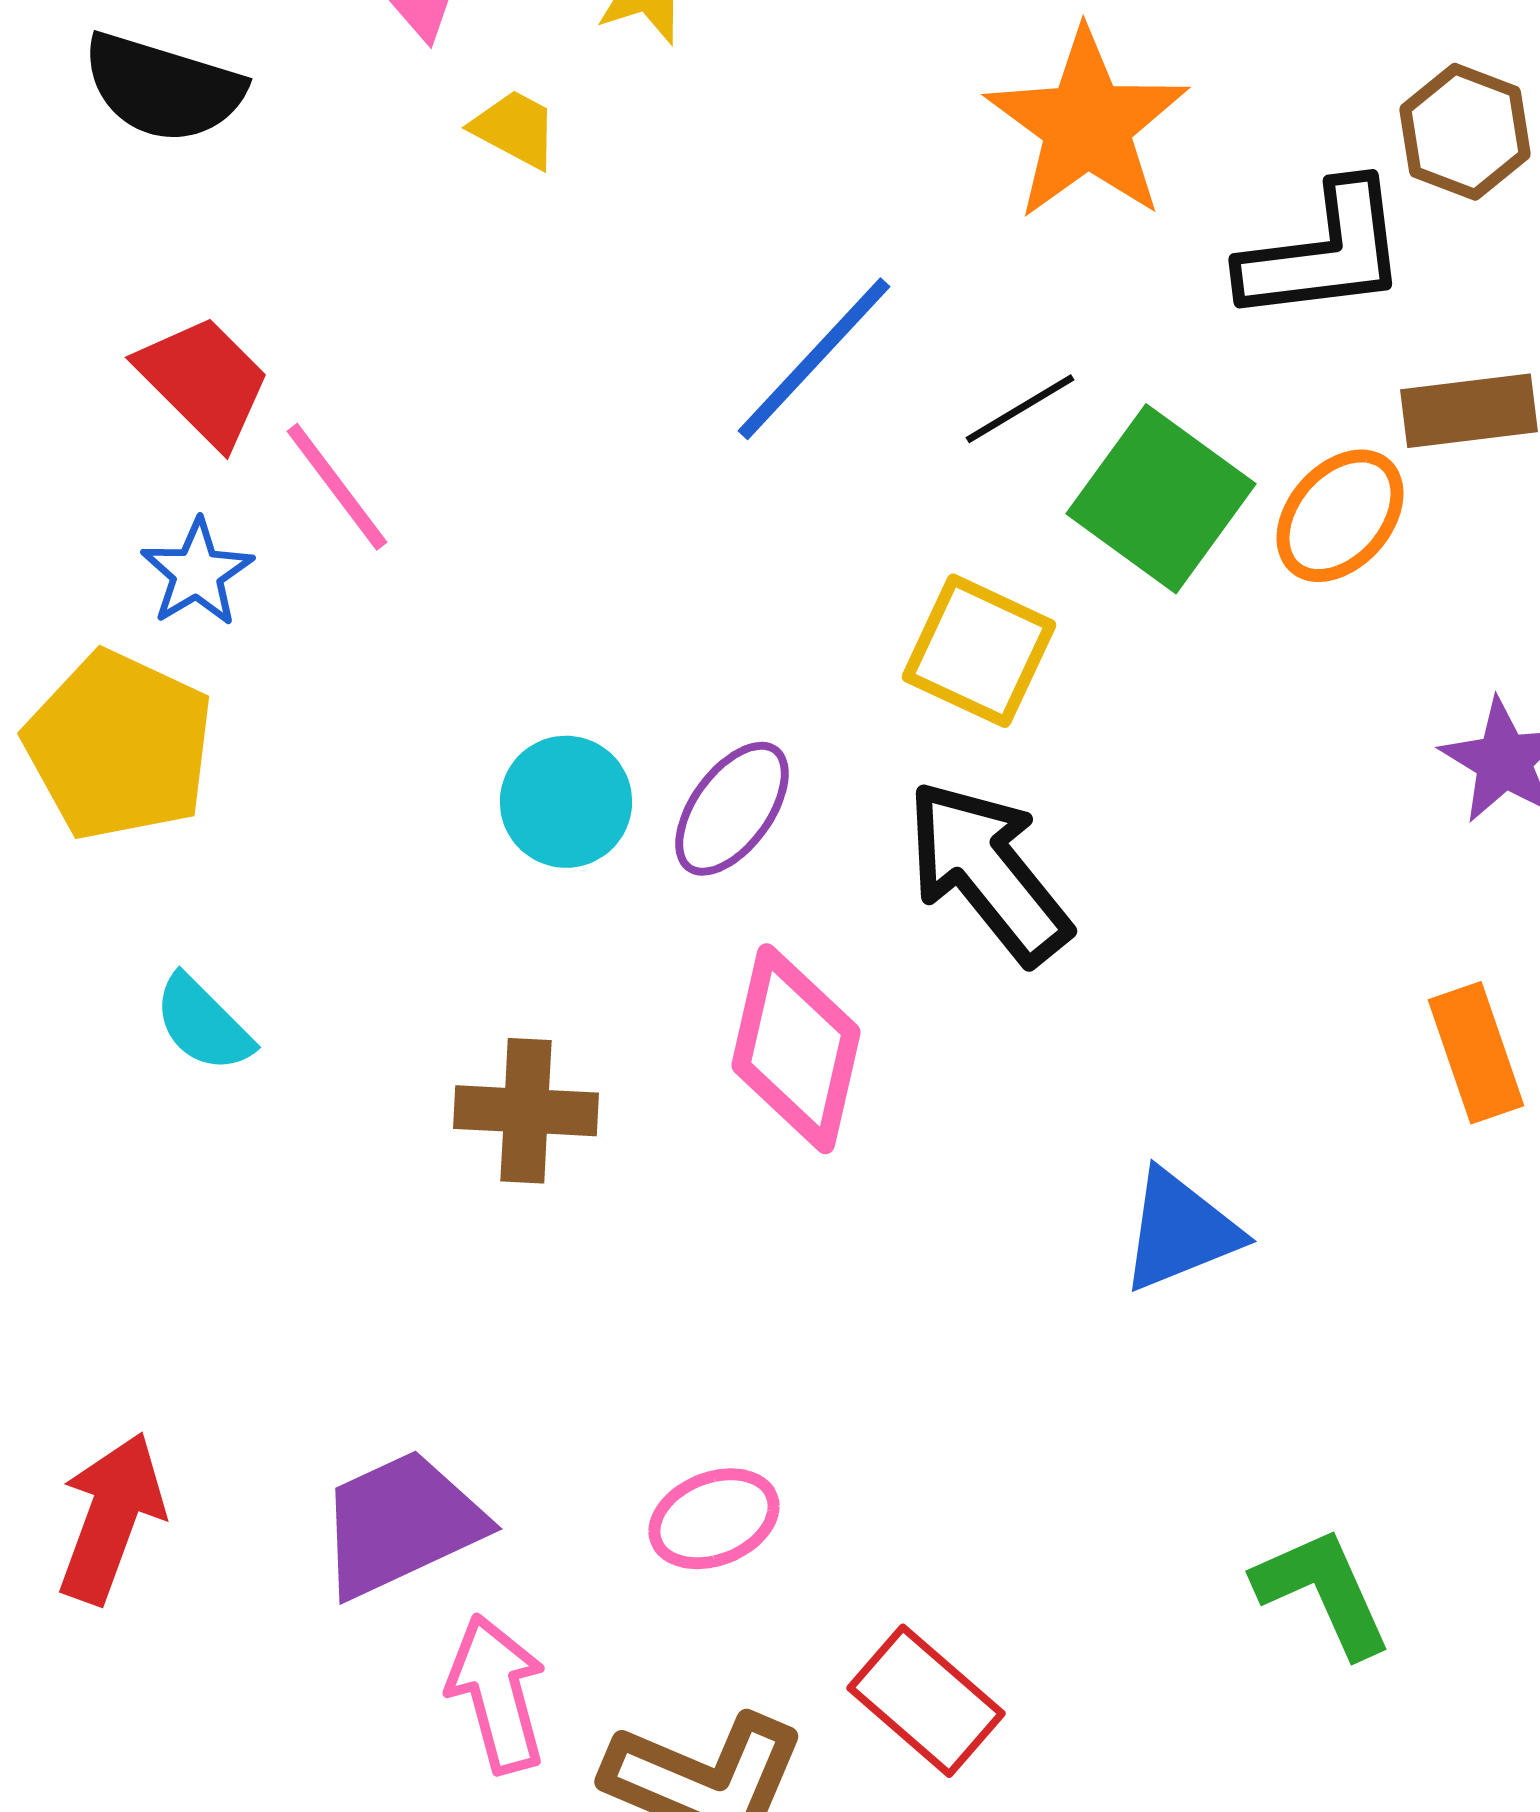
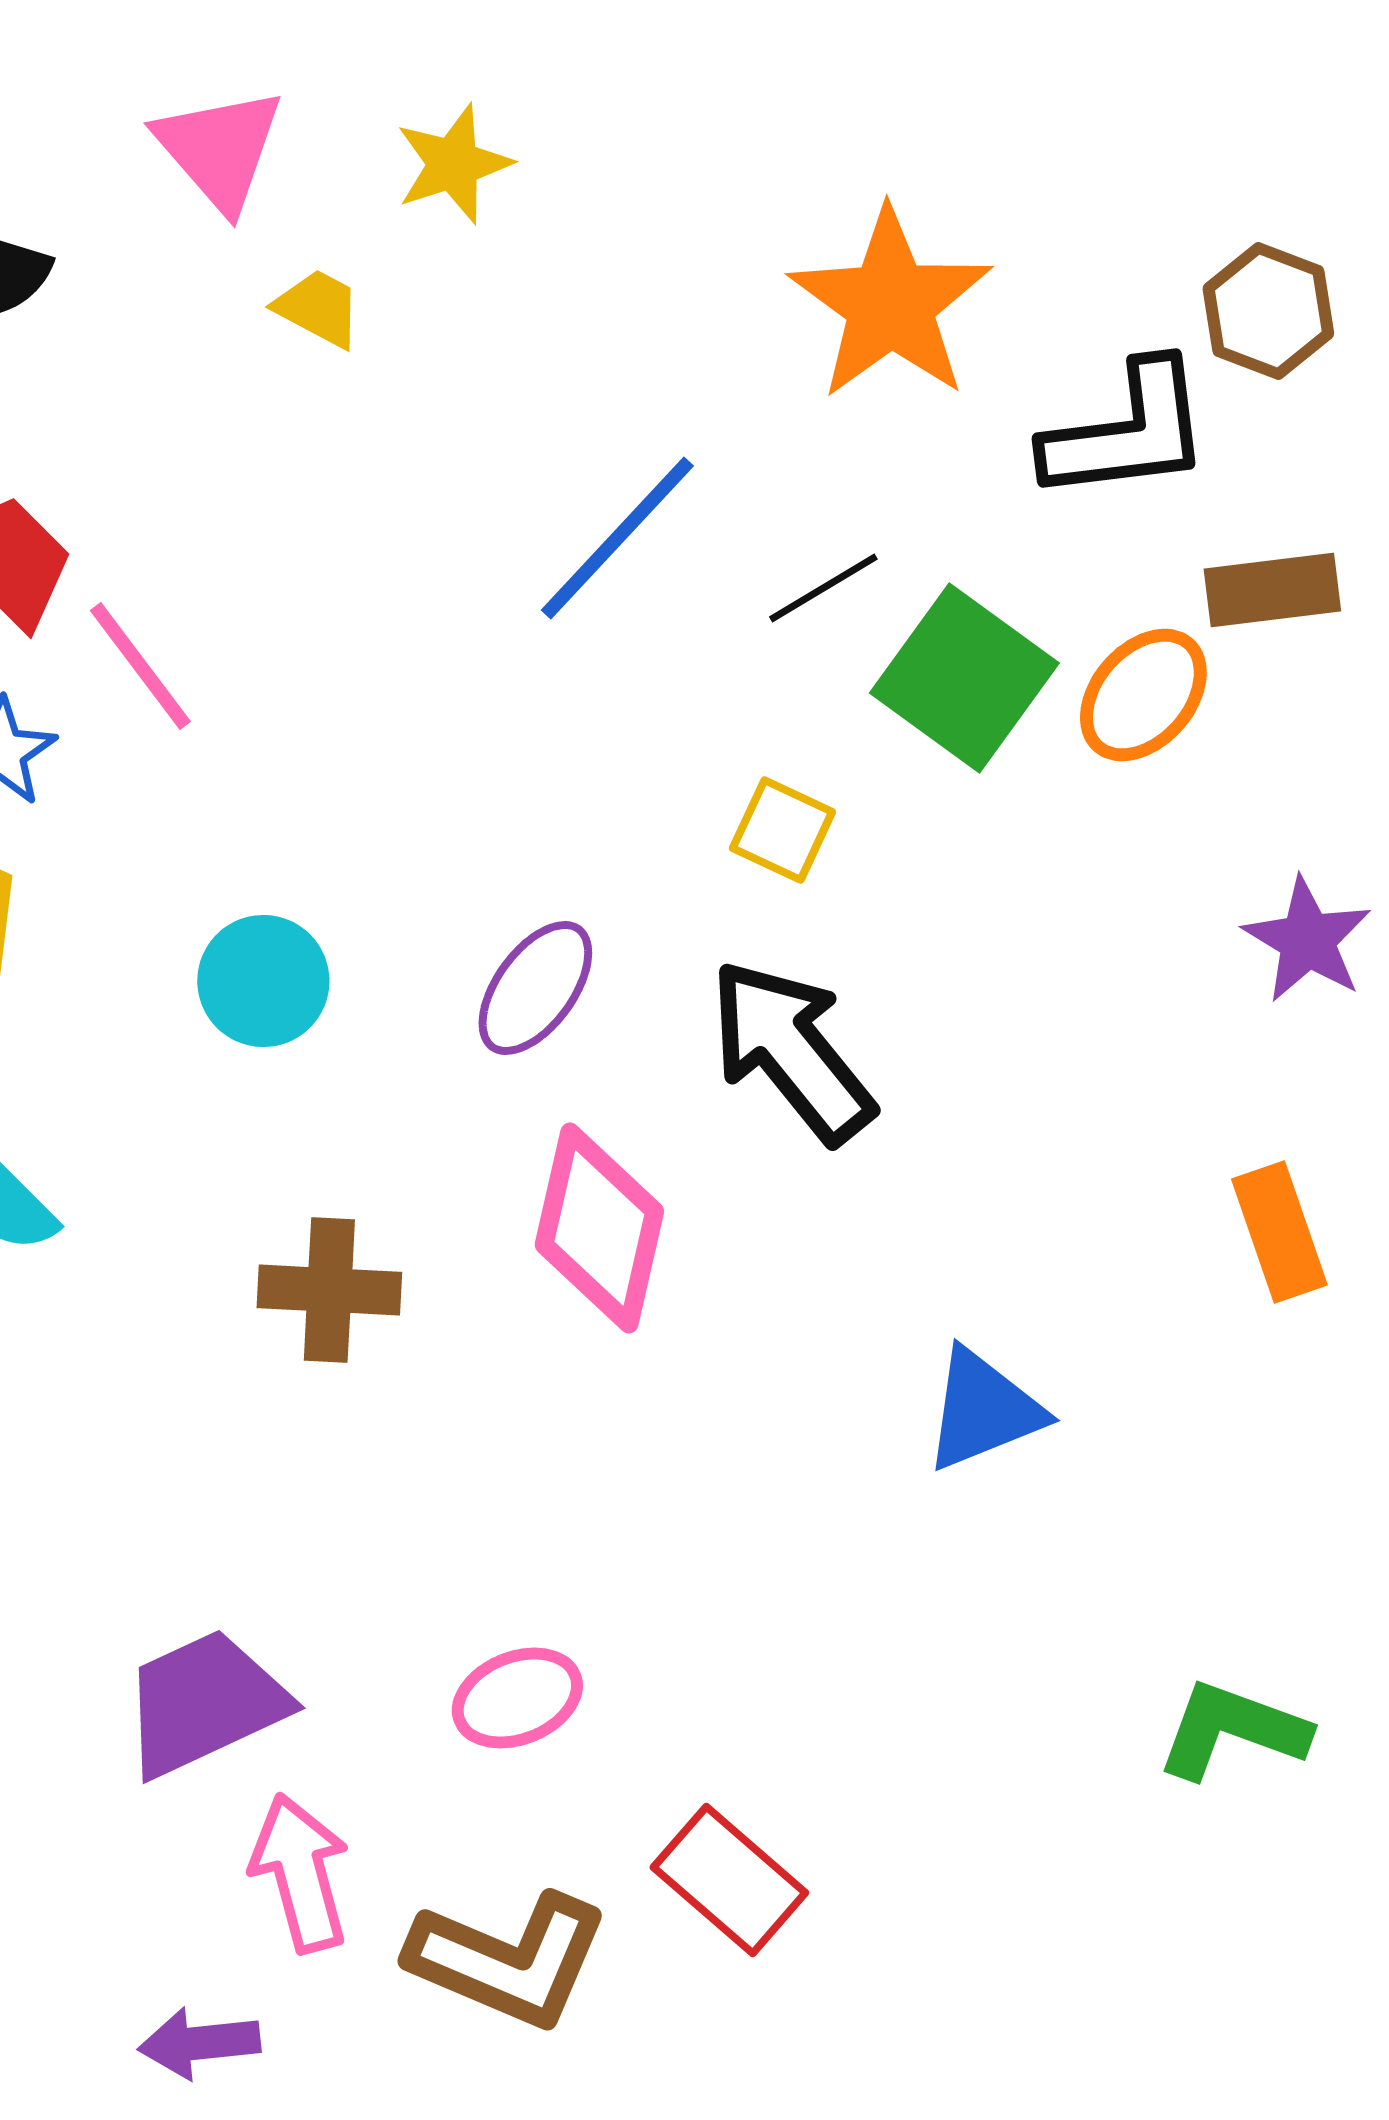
yellow square: (979, 651) -> (782, 830), size x0.7
cyan circle: (566, 802) -> (263, 981), moved
green L-shape: (1323, 1592) -> (1232, 1730), moved, turned -46

